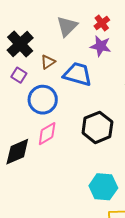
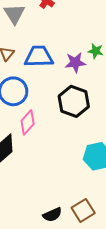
purple star: (101, 46) -> (75, 63), moved

